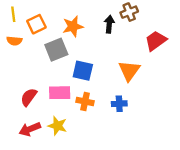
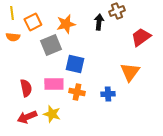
orange triangle: (129, 71) -> (130, 72), moved
red semicircle: (29, 97) -> (26, 88), turned 132

